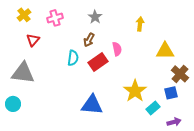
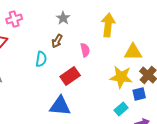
pink cross: (55, 18) -> (14, 19), moved
yellow arrow: (140, 24) -> (108, 25), size x1.6
red rectangle: (98, 62) -> (70, 76), moved
yellow star: (135, 91) -> (121, 77), moved, turned -30

